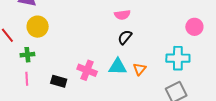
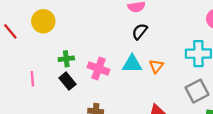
green cross: (27, 55) -> (66, 59), moved
black rectangle: (59, 81) -> (68, 81), turned 35

